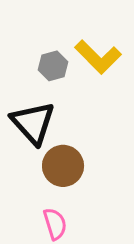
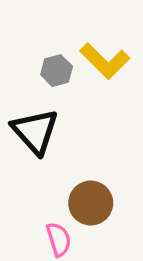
brown circle: (63, 166) -> (91, 203), moved

